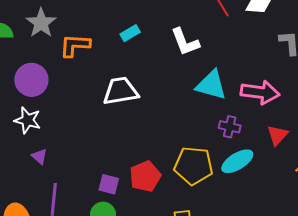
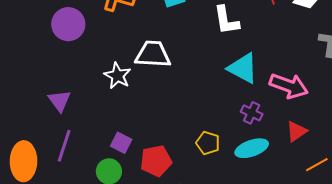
white star: (28, 120) -> (118, 76), moved
purple triangle: (39, 156) -> (59, 101), size x1.4
yellow pentagon: (194, 166) -> (208, 143), size x0.6
red pentagon: (145, 176) -> (156, 161), moved

